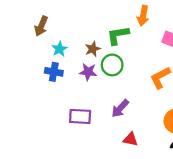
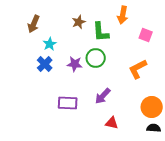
green L-shape: (118, 35) -> (101, 32), turned -85
brown star: (93, 49) -> (79, 22), moved
blue cross: (54, 72) -> (45, 64), turned 35

